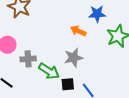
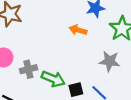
gray star: (73, 58) -> (110, 61), moved, turned 30

